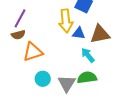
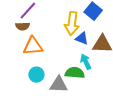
green semicircle: (87, 78) -> (75, 73), moved
gray triangle: (67, 83) -> (59, 84), turned 48

